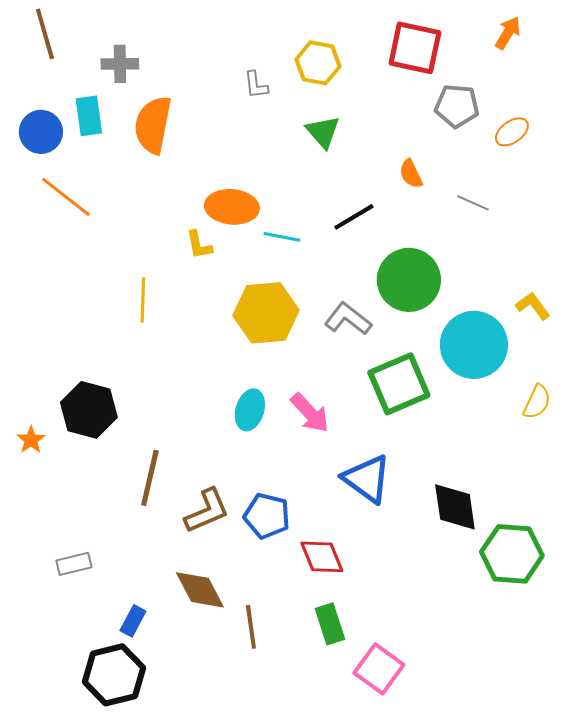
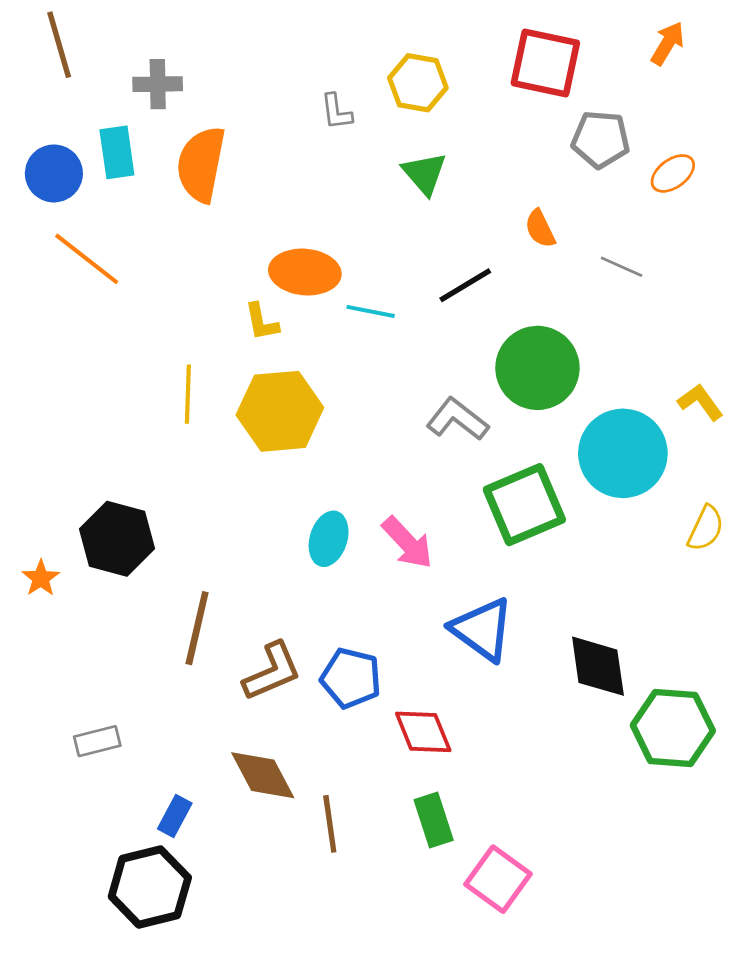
yellow hexagon: (266, 313) -> (280, 411), moved

